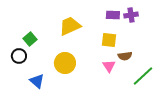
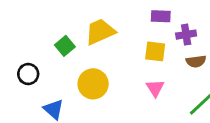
purple cross: (131, 15) -> (186, 35), moved
green square: (30, 39) -> (65, 46), moved
brown semicircle: (125, 56) -> (196, 61), moved

